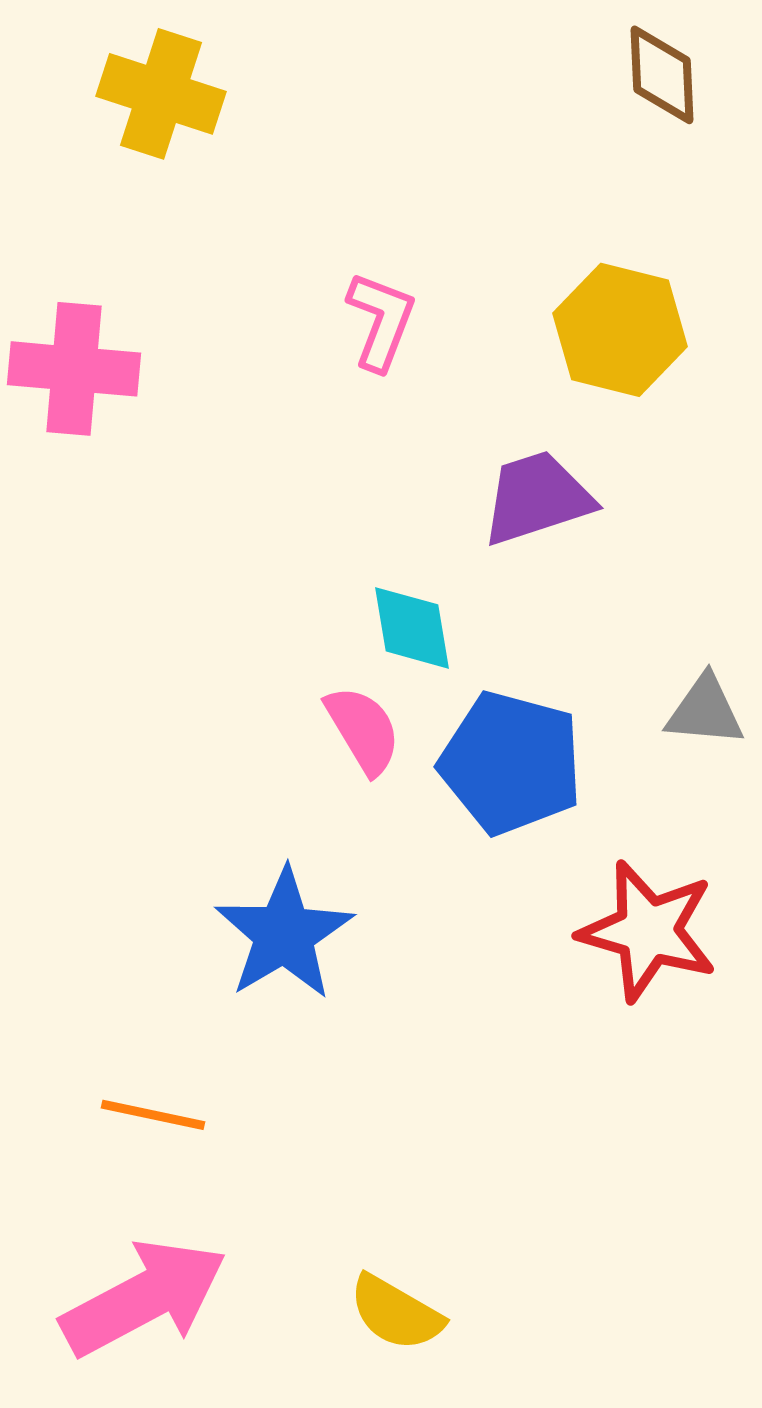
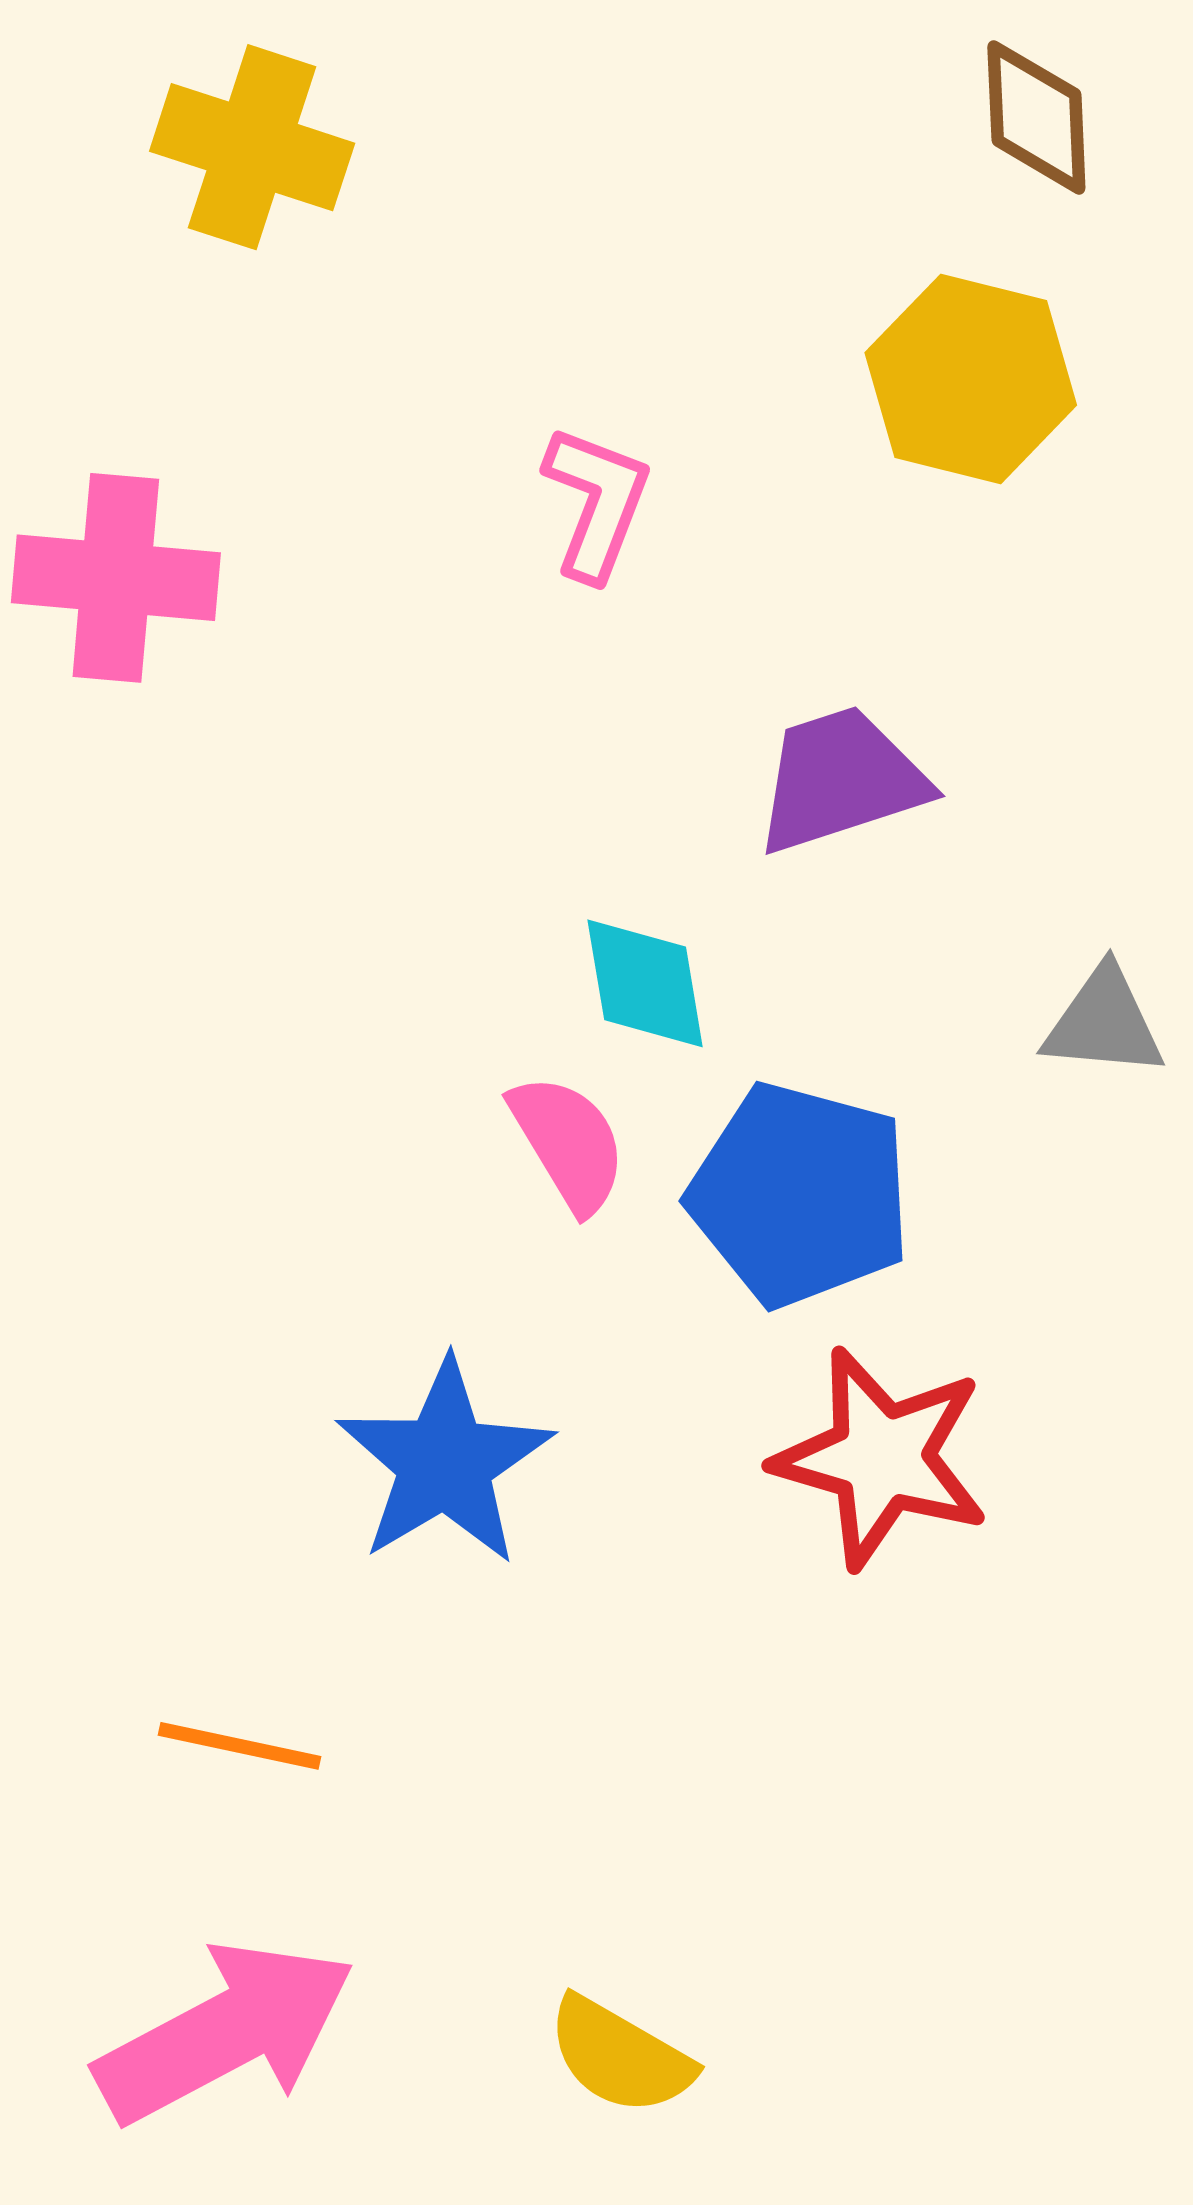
yellow hexagon: (620, 330) -> (971, 379), moved
gray triangle: (705, 711) -> (1104, 1022), moved
red star: (648, 931) -> (881, 1458), moved

